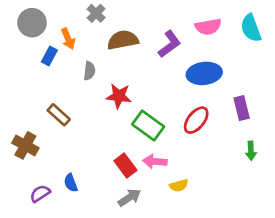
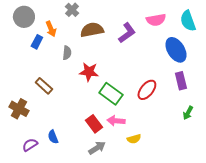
blue ellipse: (204, 73) -> (176, 50), moved, turned 65
green arrow: (251, 151) -> (188, 113), turned 32

